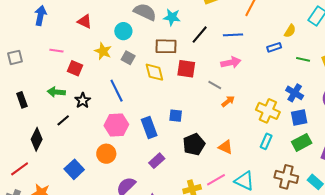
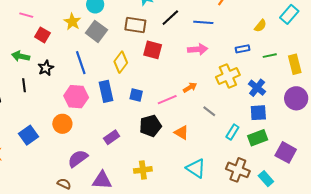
blue rectangle: (274, 47) -> (243, 49), moved
gray square: (128, 58) -> (96, 31), size x1.5
green line: (303, 59) -> (270, 56), turned -32
yellow diamond: (154, 72) -> (121, 62), moved, turned 45
gray line: (215, 85) -> (209, 111), moved
yellow cross: (268, 111) -> (228, 76), moved, turned 35
black line: (63, 120) -> (24, 85), turned -64
blue rectangle: (149, 127) -> (106, 91), moved
cyan rectangle: (266, 141) -> (232, 132), moved
pink line: (216, 180) -> (167, 100), moved

